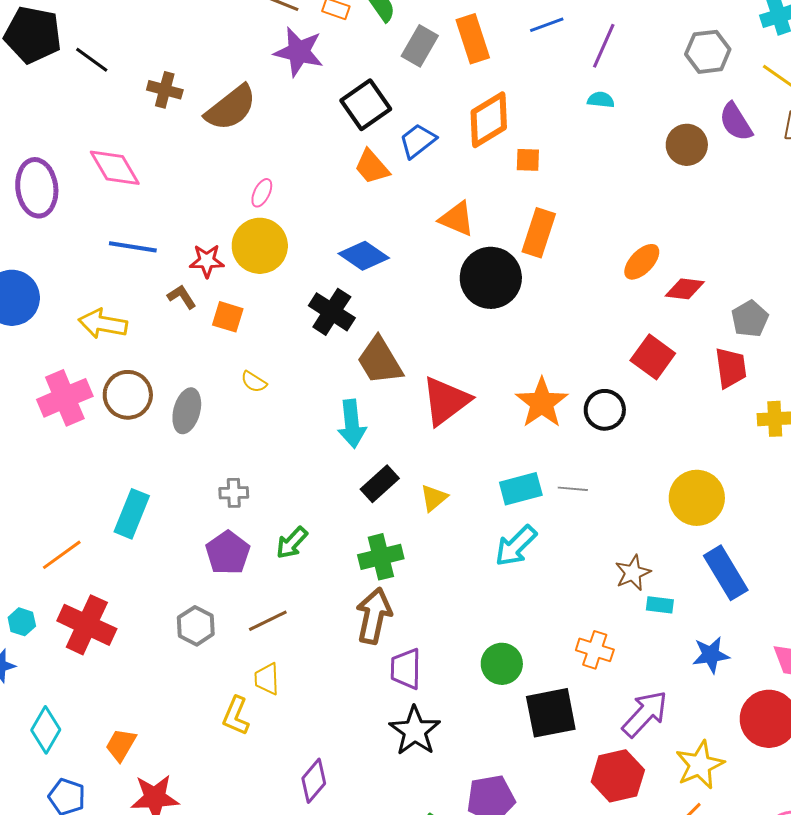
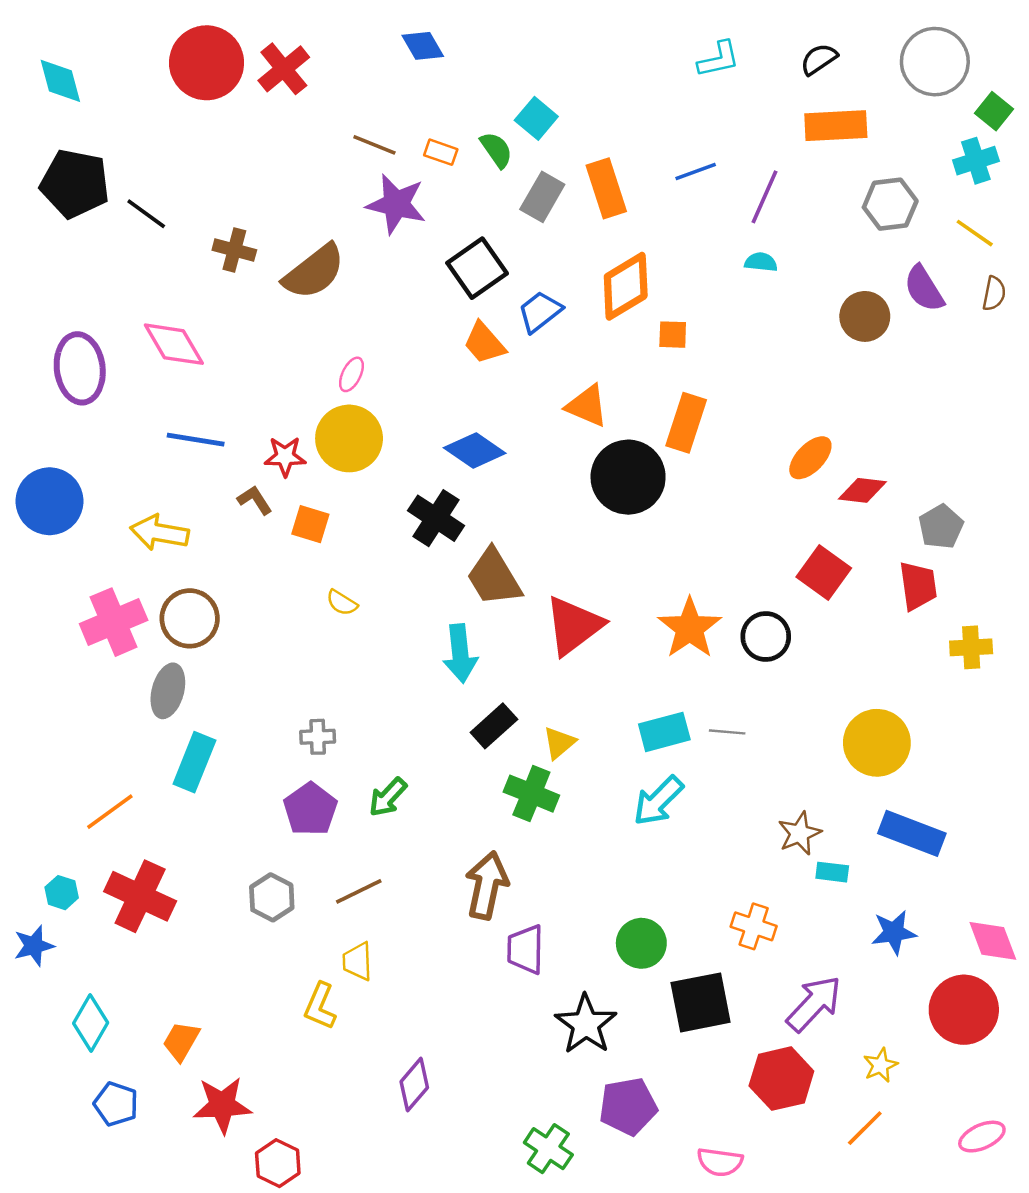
gray ellipse: (187, 411) -> (168, 691), moved
green cross: (381, 557) -> (531, 794), moved, turned 36
blue rectangle: (726, 573) -> (912, 833), turned -38
black star: (415, 731) -> (586, 1024), moved
yellow star: (700, 765) -> (880, 1065), size x0.6

